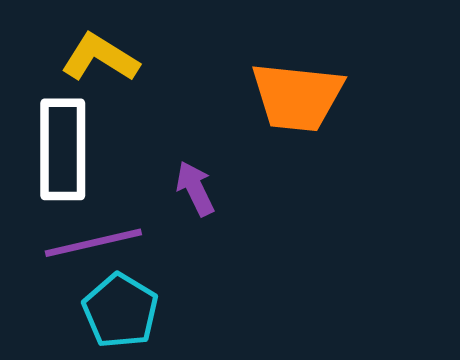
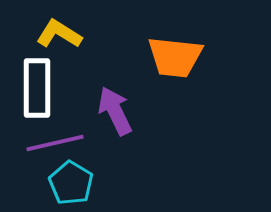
purple arrow: (195, 188) -> (115, 111), size x1.5

